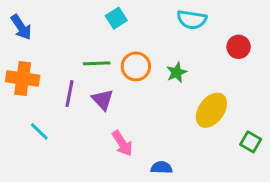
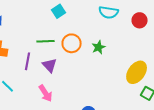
red circle: (239, 47) -> (140, 20), moved
yellow ellipse: (211, 110) -> (137, 72), moved
pink arrow: (122, 143) -> (46, 93), moved

